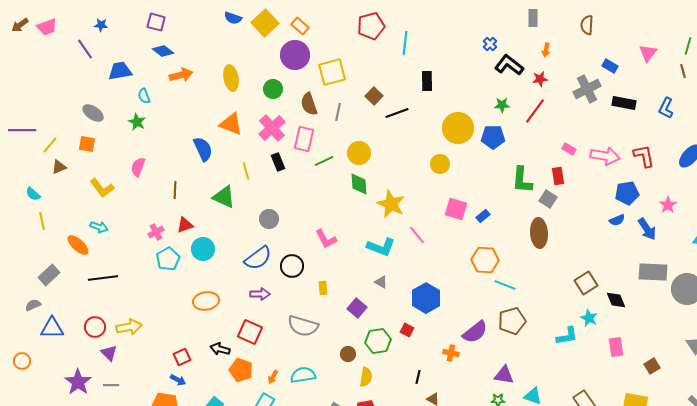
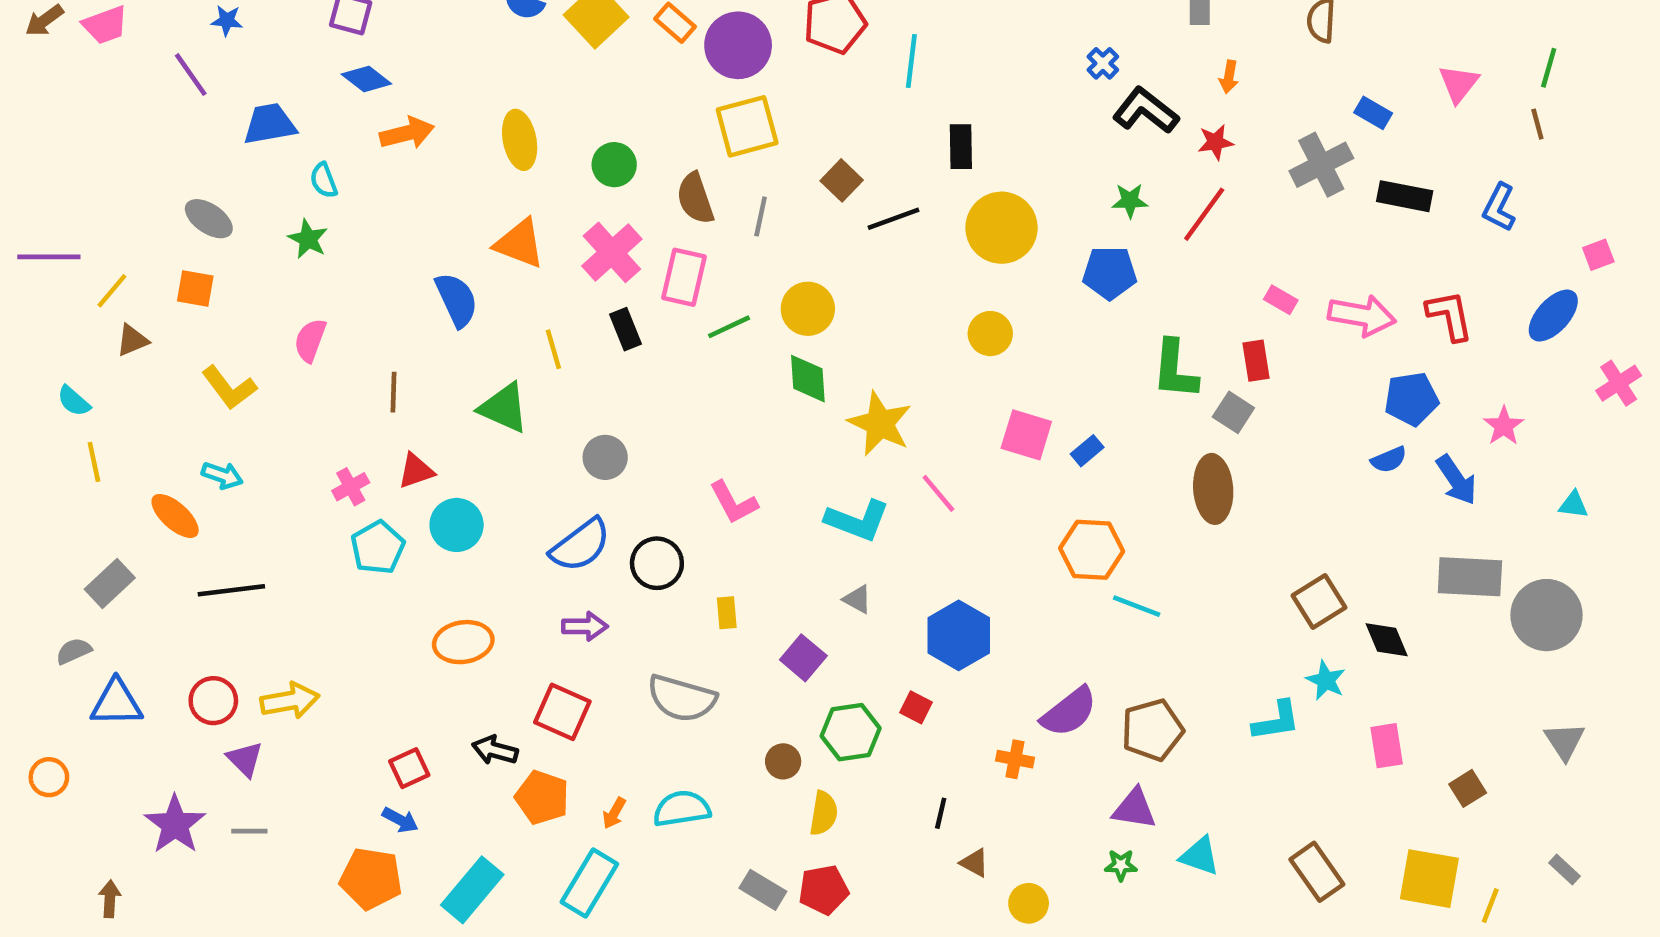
purple circle: (295, 55) -> (738, 45), moved
yellow circle: (458, 128) -> (1002, 228), moved
brown pentagon: (512, 321) -> (1152, 730), moved

